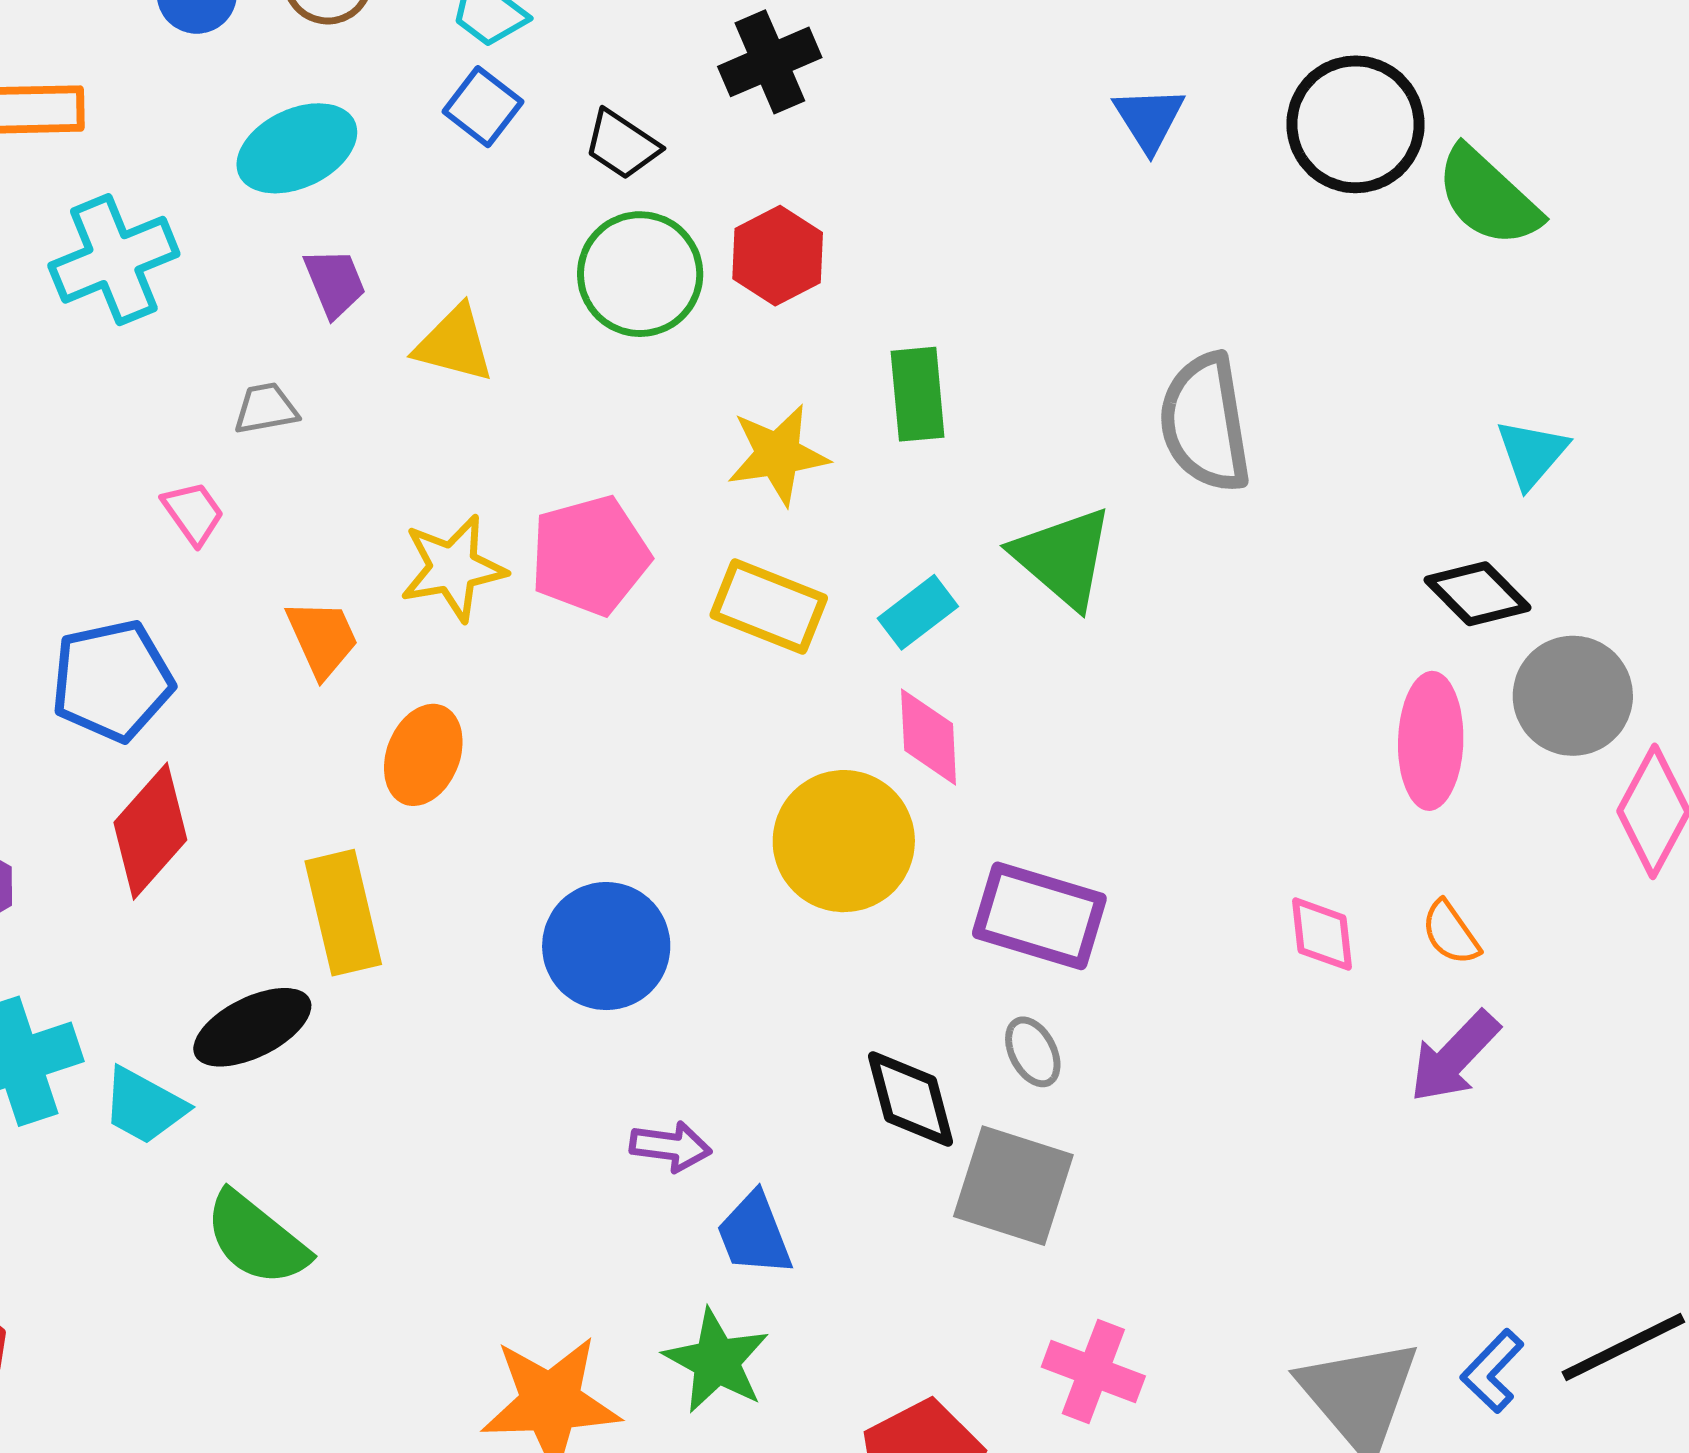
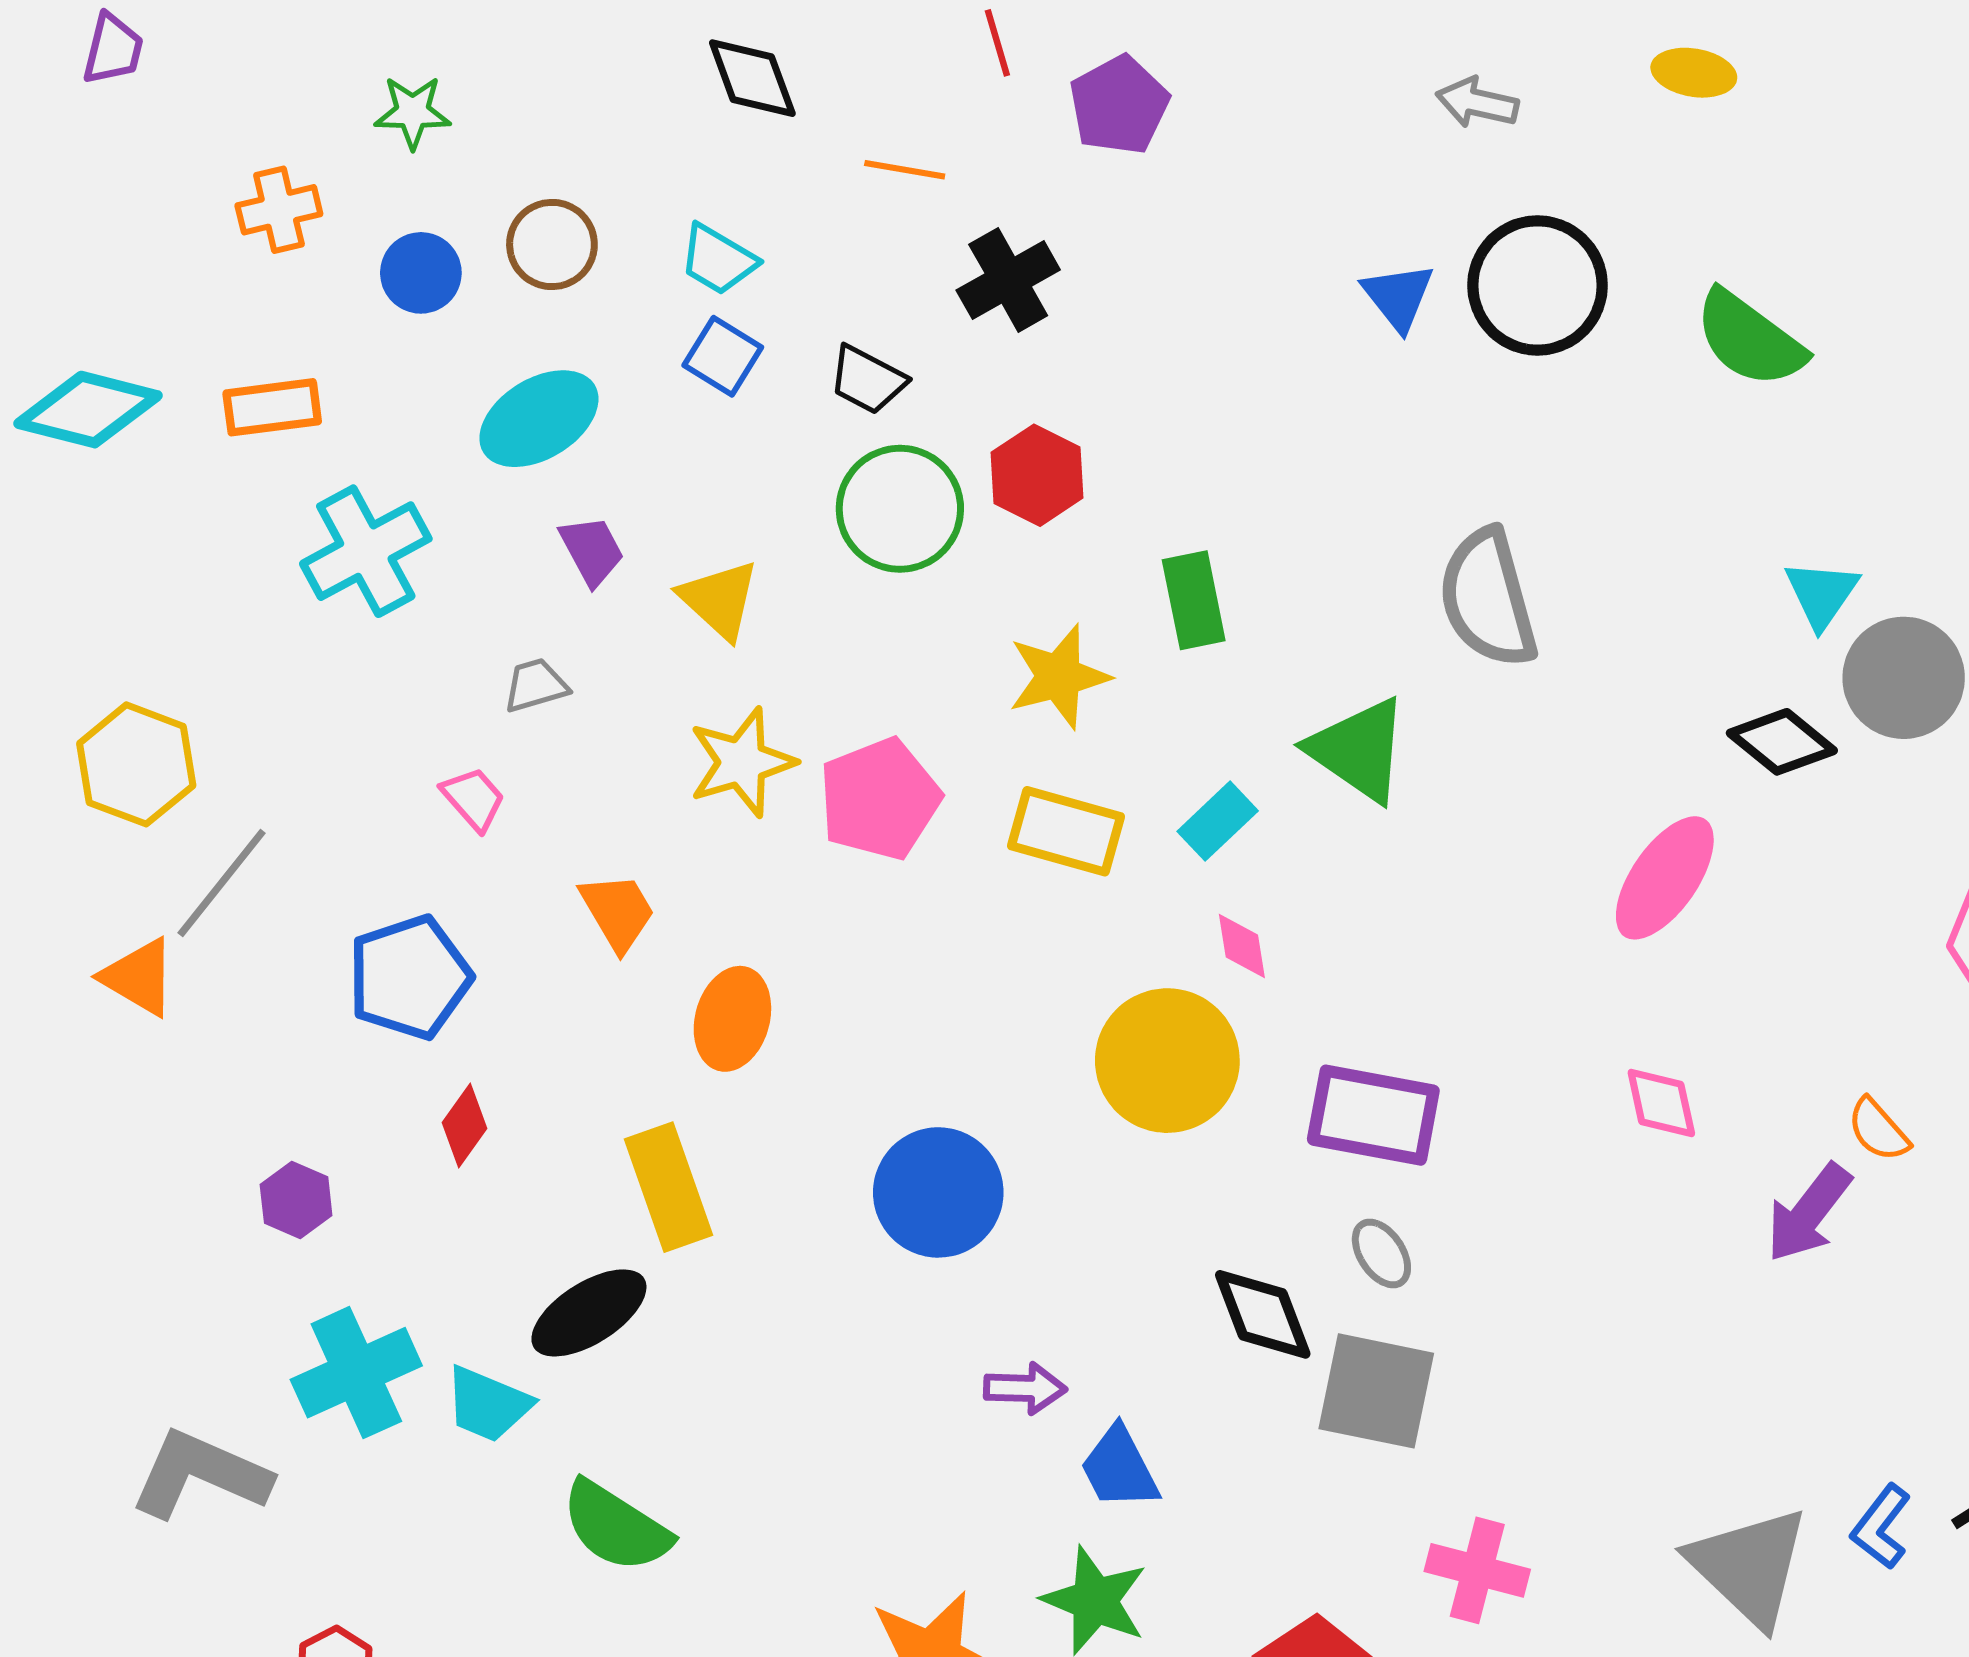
black circle: (1355, 124) -> (1538, 285), moved
yellow triangle: (454, 344) -> (719, 600), turned 34
yellow star: (453, 568) -> (742, 762), moved
gray circle: (1573, 696) -> (1904, 678), moved
pink diamond: (929, 737) -> (1242, 946), size x0.7
pink ellipse: (1431, 741) -> (1665, 878), moved, turned 39
red diamond: (150, 831) -> (464, 1126), size x0.6
orange semicircle: (1451, 933) -> (1878, 1130), moved

